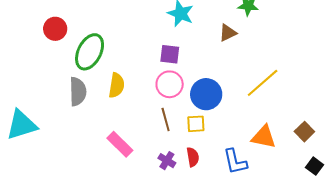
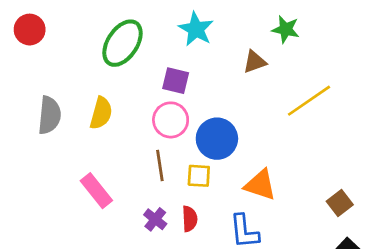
green ellipse: (90, 52) -> (122, 43), moved
yellow line: (263, 83) -> (309, 101), moved
orange triangle: (264, 137) -> (260, 185), moved

